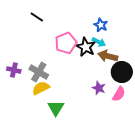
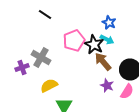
brown arrow: (108, 56) -> (103, 62), moved, turned 36
purple cross: (14, 70) -> (22, 68), turned -32
gray cross: (39, 72) -> (41, 58), moved

